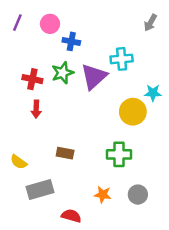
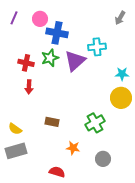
blue cross: (71, 41) -> (57, 33), size x1.5
yellow circle: (133, 112) -> (121, 98), moved
green cross: (119, 154) -> (95, 123), turned -30
gray rectangle: (40, 190) -> (16, 151), moved
orange star: (103, 195) -> (73, 148), moved
gray circle: (138, 195) -> (103, 159), moved

